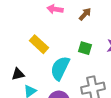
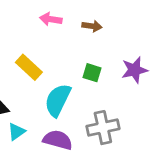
brown arrow: (85, 14) -> (92, 26), turned 56

